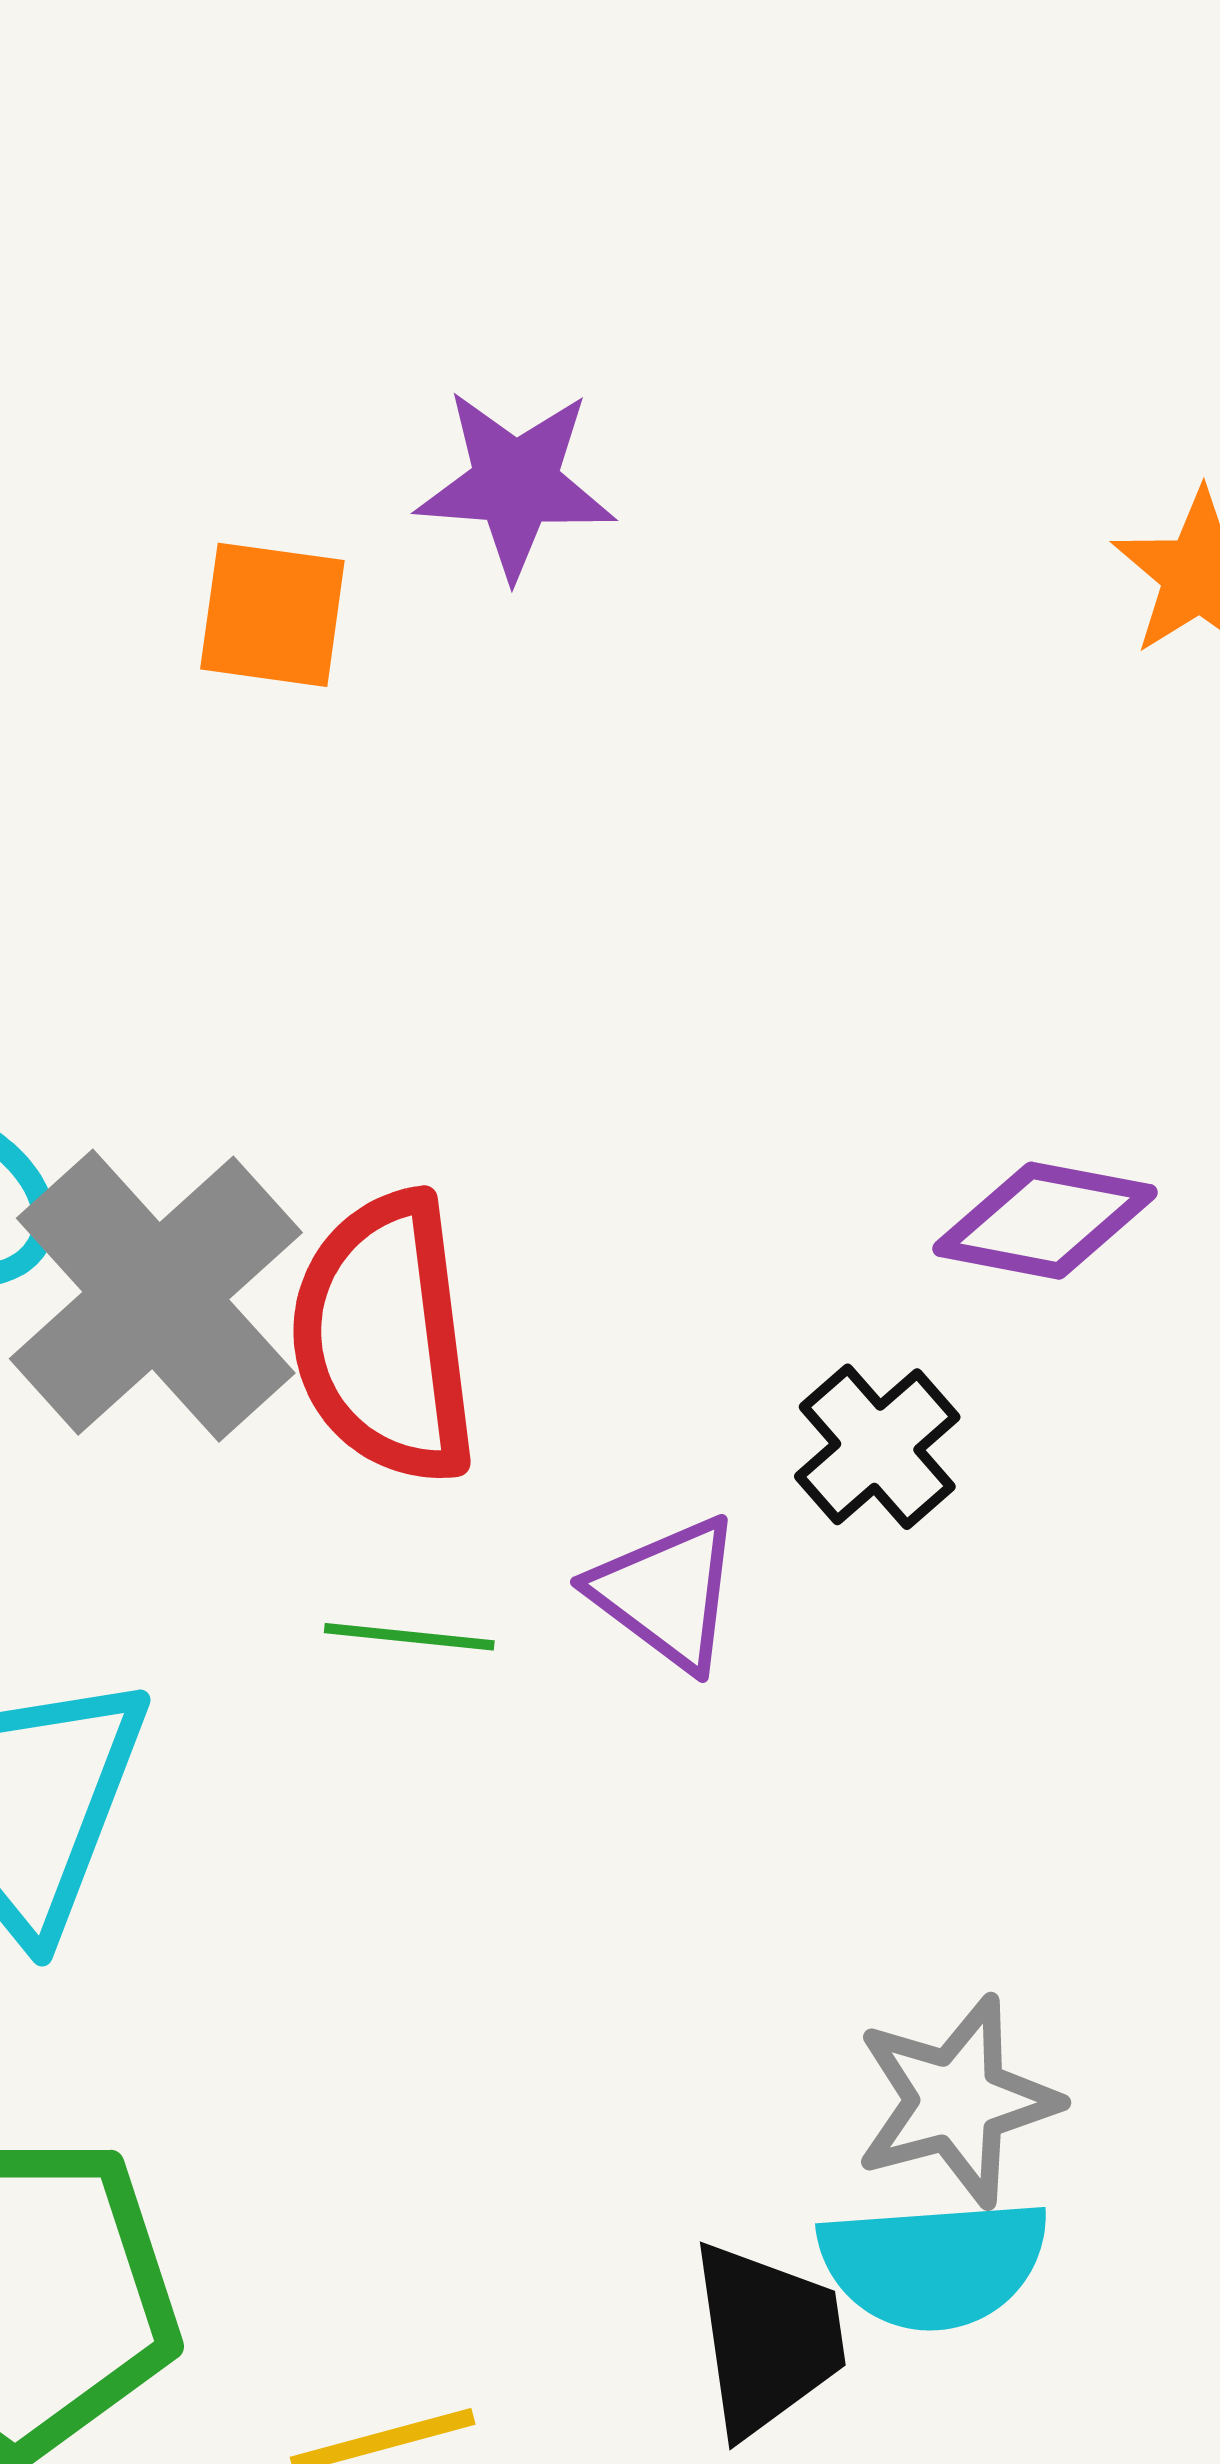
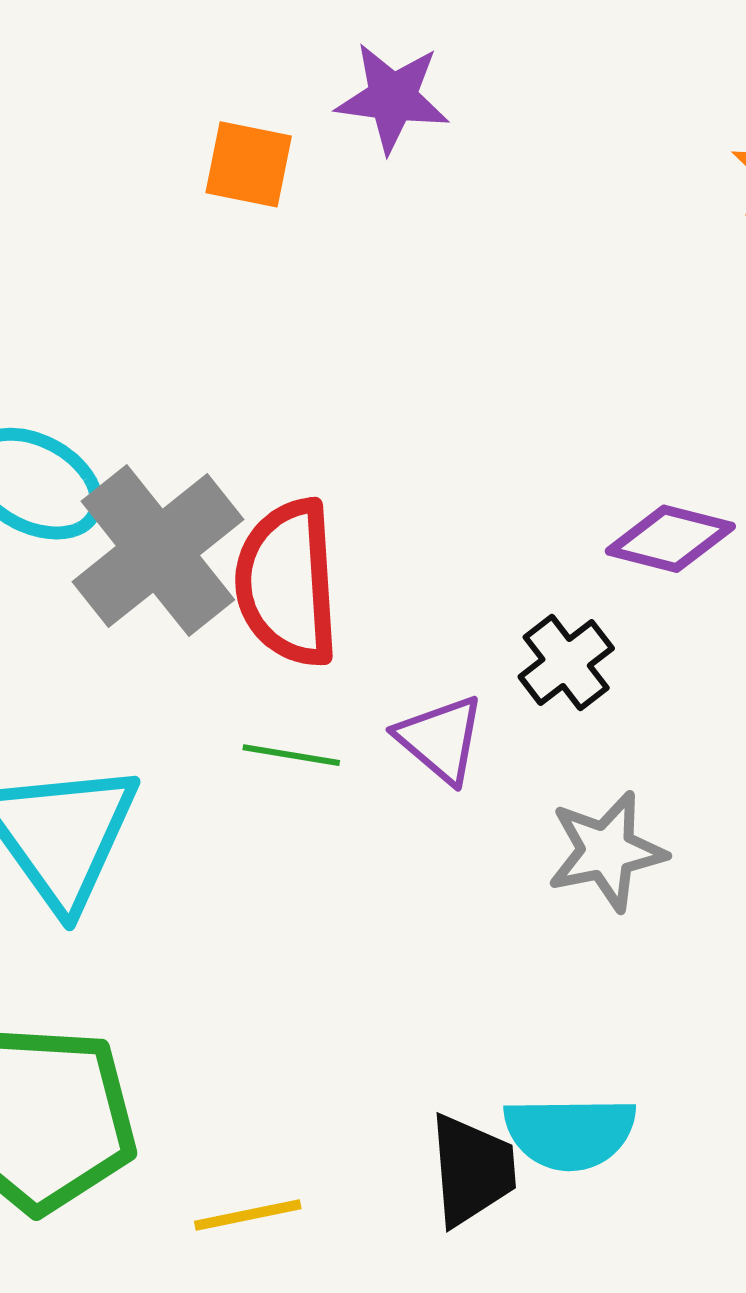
gray star: (957, 2101) -> (607, 851), moved

